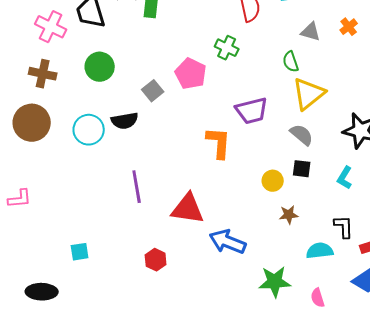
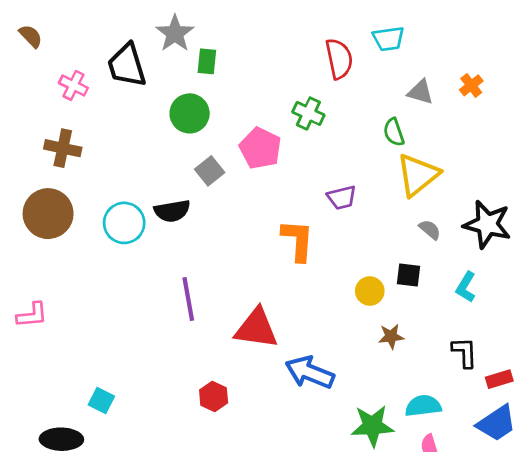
pink cross: (51, 27) -> (73, 85), size x0.7
green circle: (100, 67) -> (190, 113), moved
purple trapezoid: (252, 111) -> (342, 198), size x0.7
gray semicircle: (302, 135) -> (430, 230), moved, size x0.7
cyan semicircle: (320, 251) -> (423, 406), moved
cyan square: (80, 252) -> (101, 400), moved, turned 36

